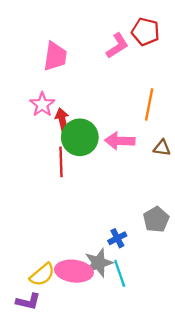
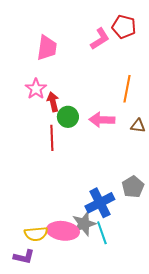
green circle: (80, 137) -> (68, 117), size x0.7
blue cross: (117, 238) -> (100, 203), size x1.8
yellow semicircle: (42, 275) -> (36, 234), turned 35

